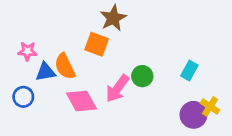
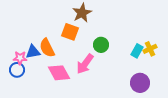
pink star: (27, 51) -> (20, 58), moved
green circle: (142, 76) -> (101, 45), moved
yellow cross: (210, 107) -> (150, 49), moved, turned 32

